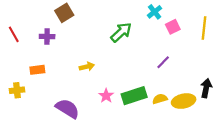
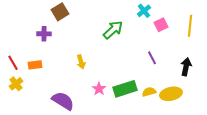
red line: (14, 34) -> (13, 63), moved
purple line: (163, 62) -> (152, 58), turned -72
yellow arrow: (87, 67) -> (81, 62), turned 88
black arrow: (206, 88) -> (186, 67), moved
yellow cross: (17, 90) -> (16, 84), turned -32

